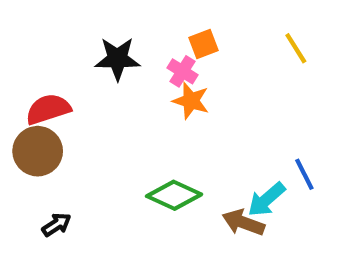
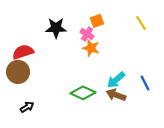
cyan arrow: (266, 199) -> (116, 80), moved
brown arrow: (243, 223) -> (116, 95), moved

